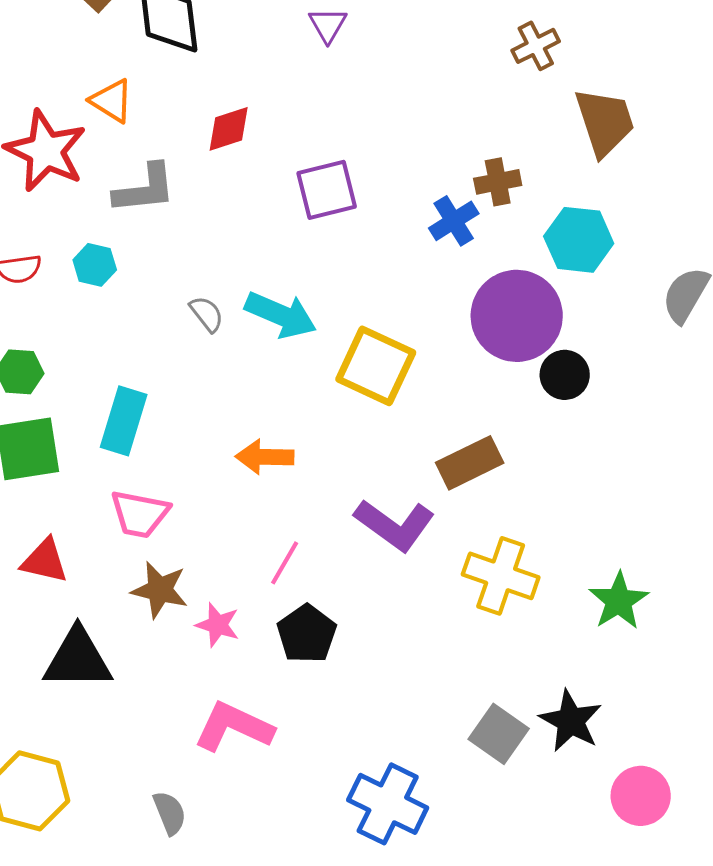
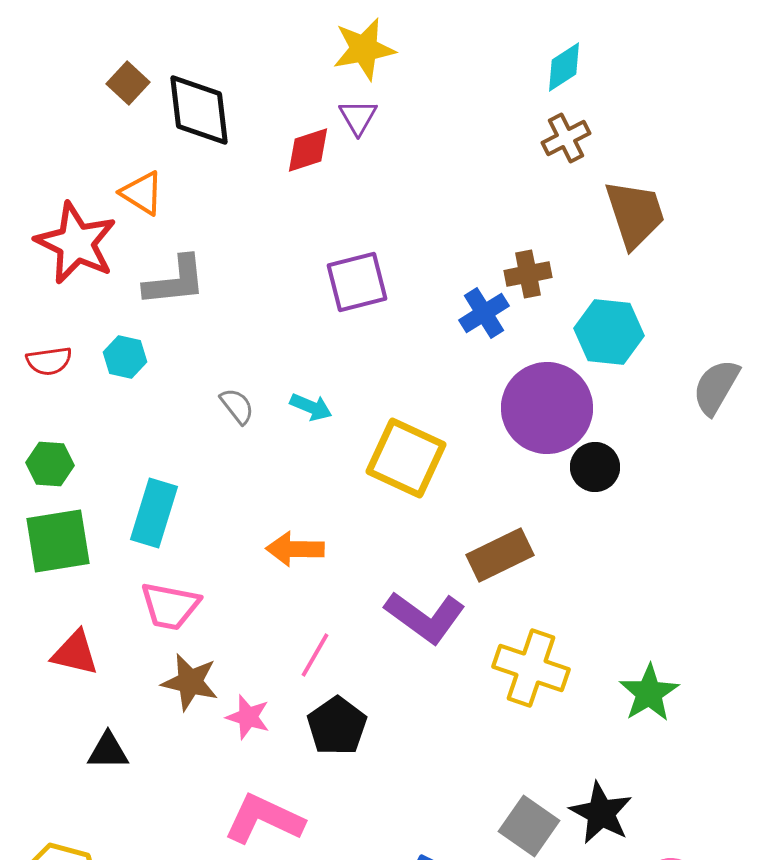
red diamond: (229, 129) -> (308, 150), moved
cyan arrow: (281, 315) -> (311, 407), size x0.6
black triangle: (78, 659) -> (108, 751), size x0.6

